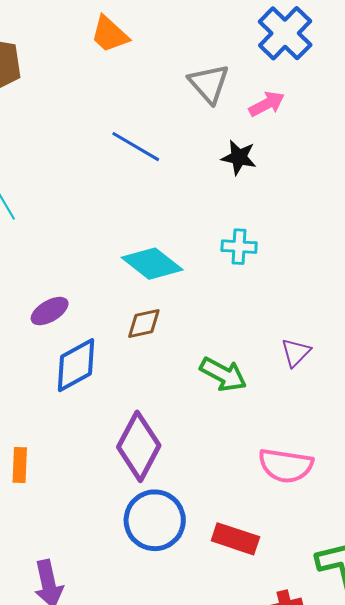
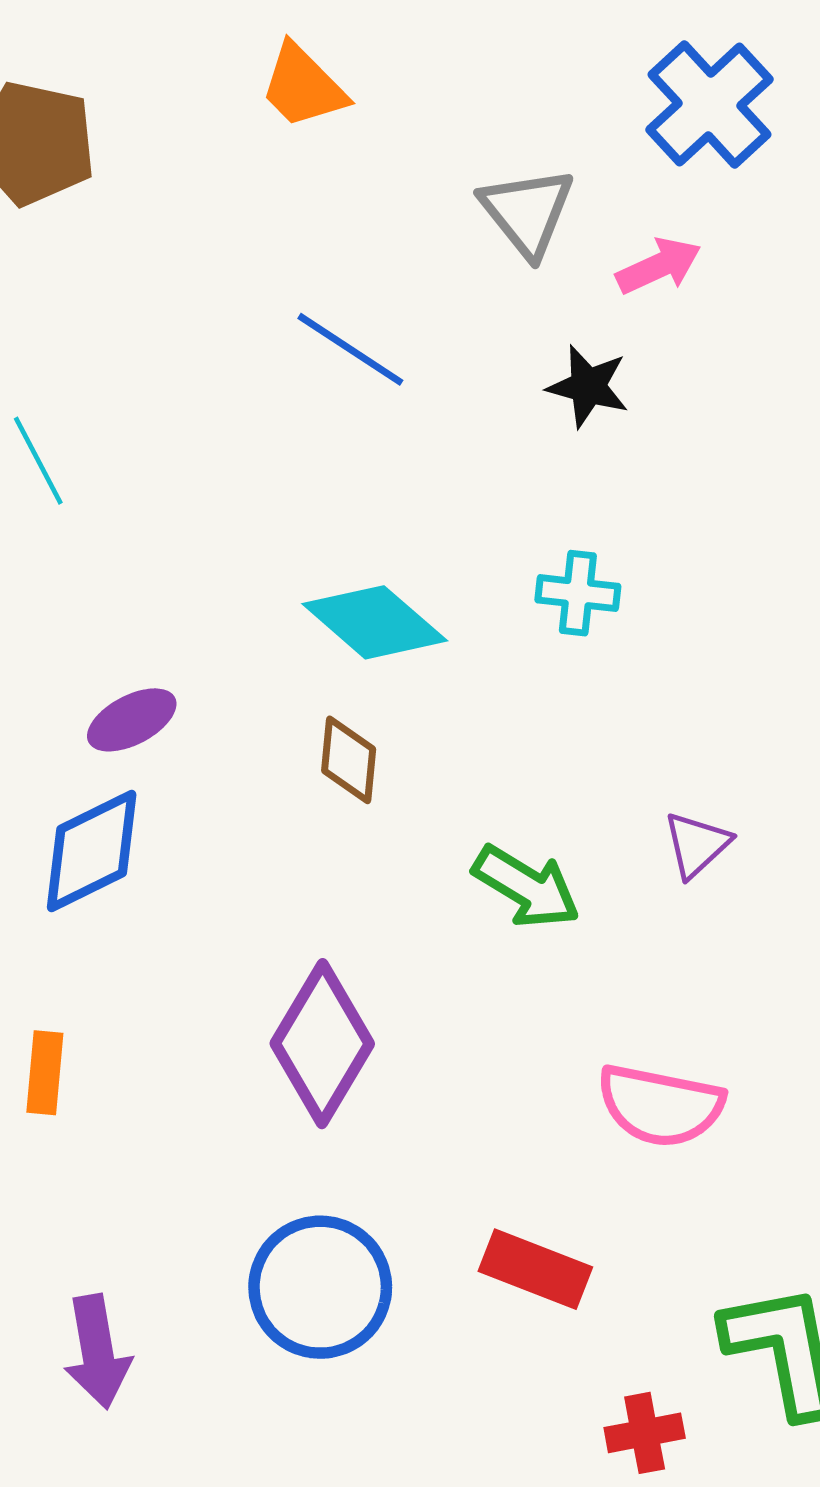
brown diamond: (144, 324) -> (349, 760), turned -75
blue diamond: (76, 365) -> (92, 851), moved
blue circle: (155, 520) -> (320, 1287), moved

